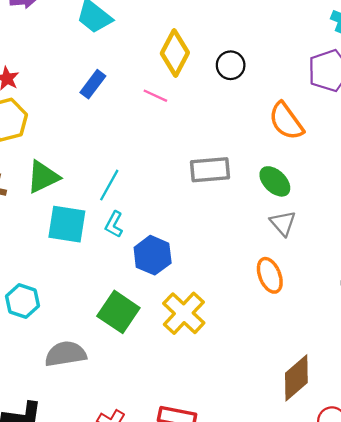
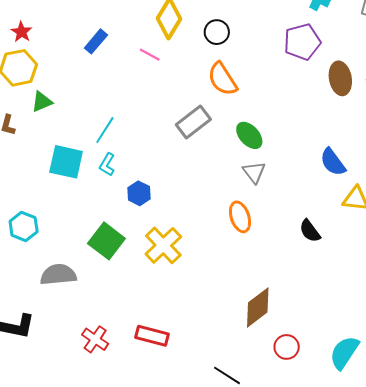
orange semicircle: (286, 121) -> (222, 79), moved
gray rectangle: (210, 170) -> (193, 122), turned -36
green triangle: (43, 177) -> (42, 102), moved, size x0.7
blue hexagon: (153, 255) -> (139, 193), size x0.7

